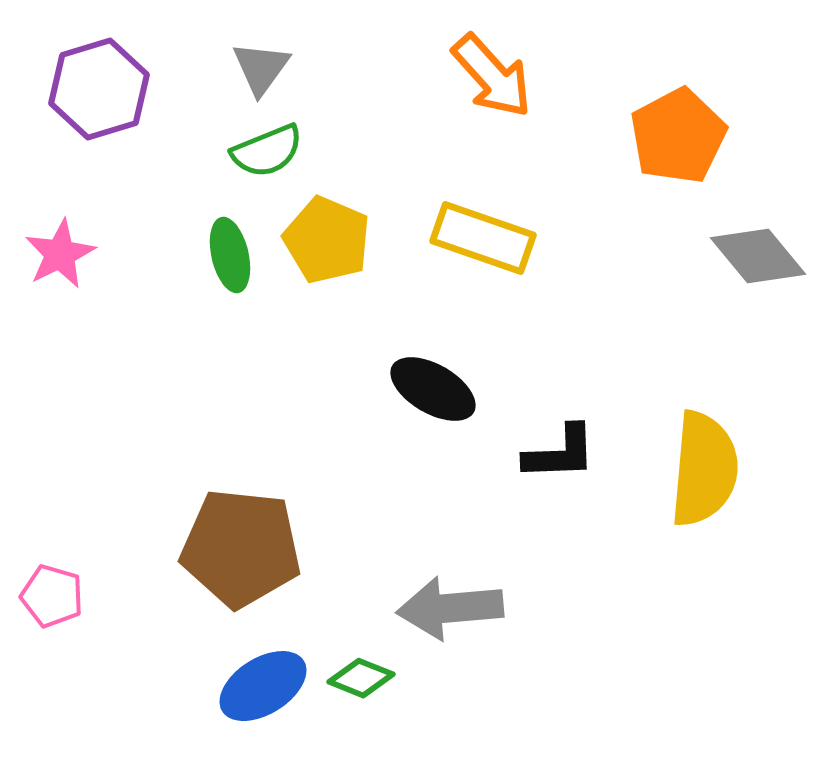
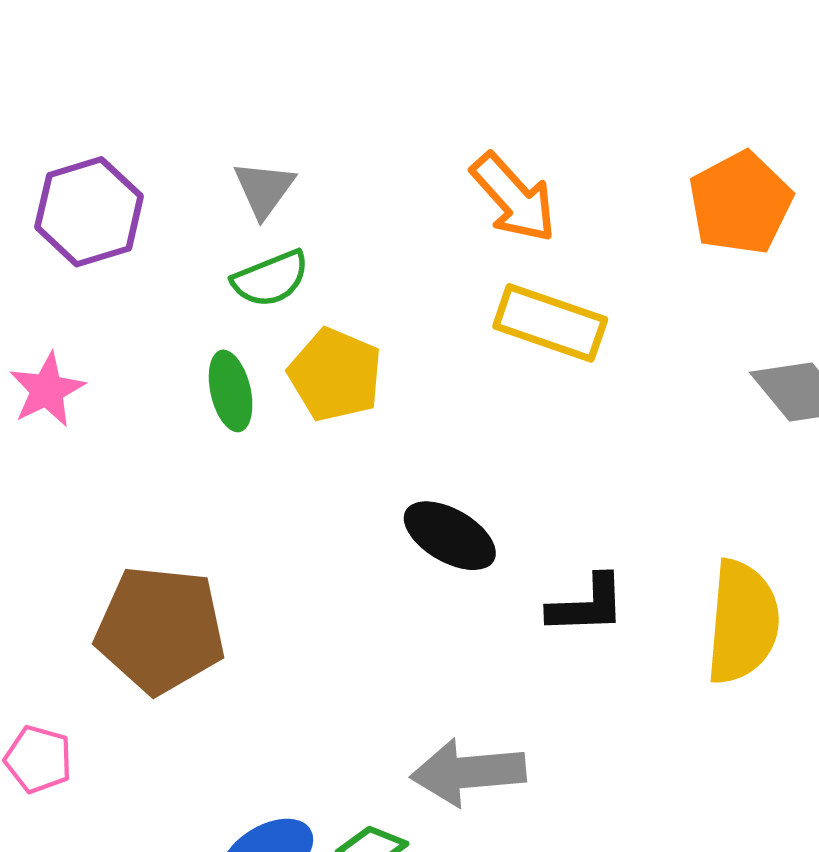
orange pentagon: (678, 136) -> (740, 203), moved
yellow rectangle: (483, 238) -> (550, 323), moved
brown pentagon: (241, 548) -> (160, 630), moved

